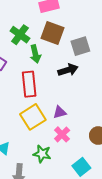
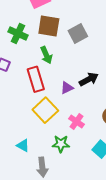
green arrow: (35, 54) -> (46, 55), moved
black arrow: (68, 70) -> (89, 79), moved
purple triangle: (60, 112) -> (67, 88), moved

